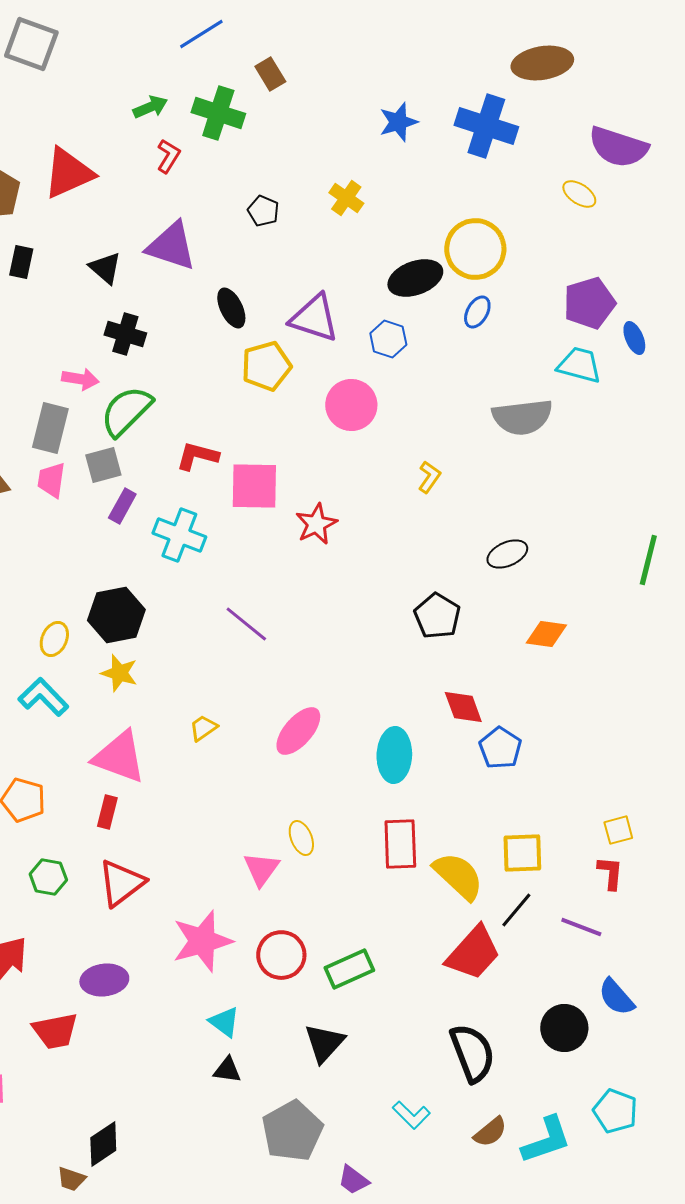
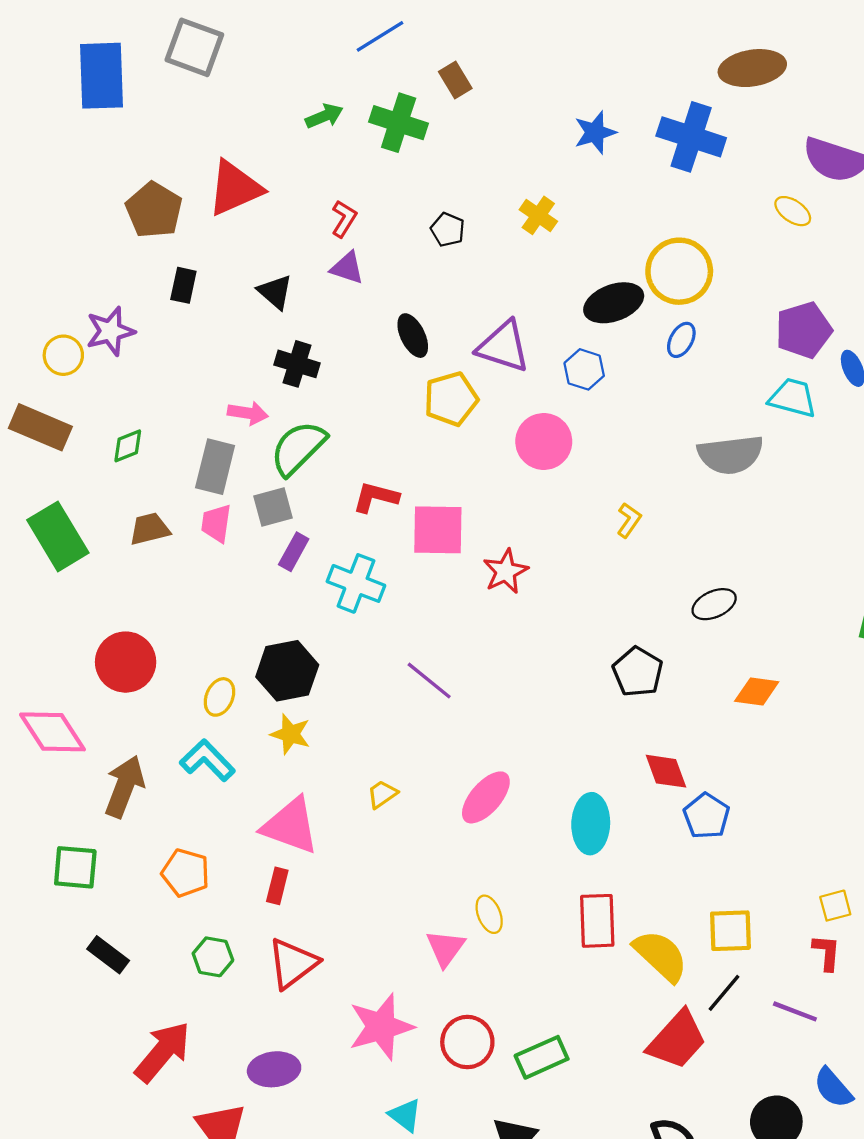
red L-shape: (168, 156) -> (344, 219), moved
purple triangle: (171, 246) -> (347, 268), size x0.6

